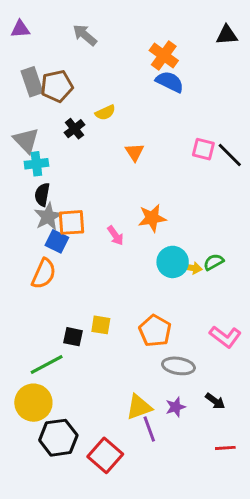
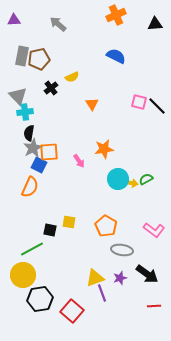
orange cross: (164, 55) -> (116, 15), moved, turned 30
gray rectangle: (32, 82) -> (22, 56), turned 30
black arrow: (215, 401) -> (147, 274), size x1.6

